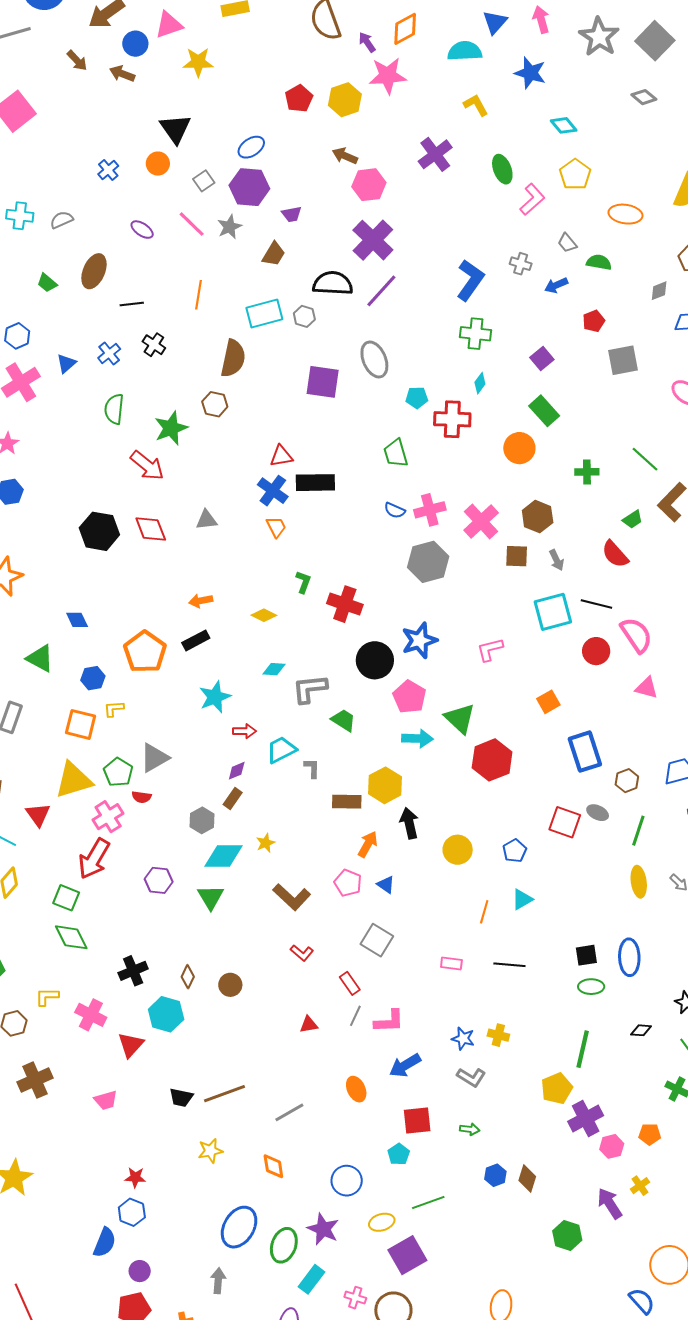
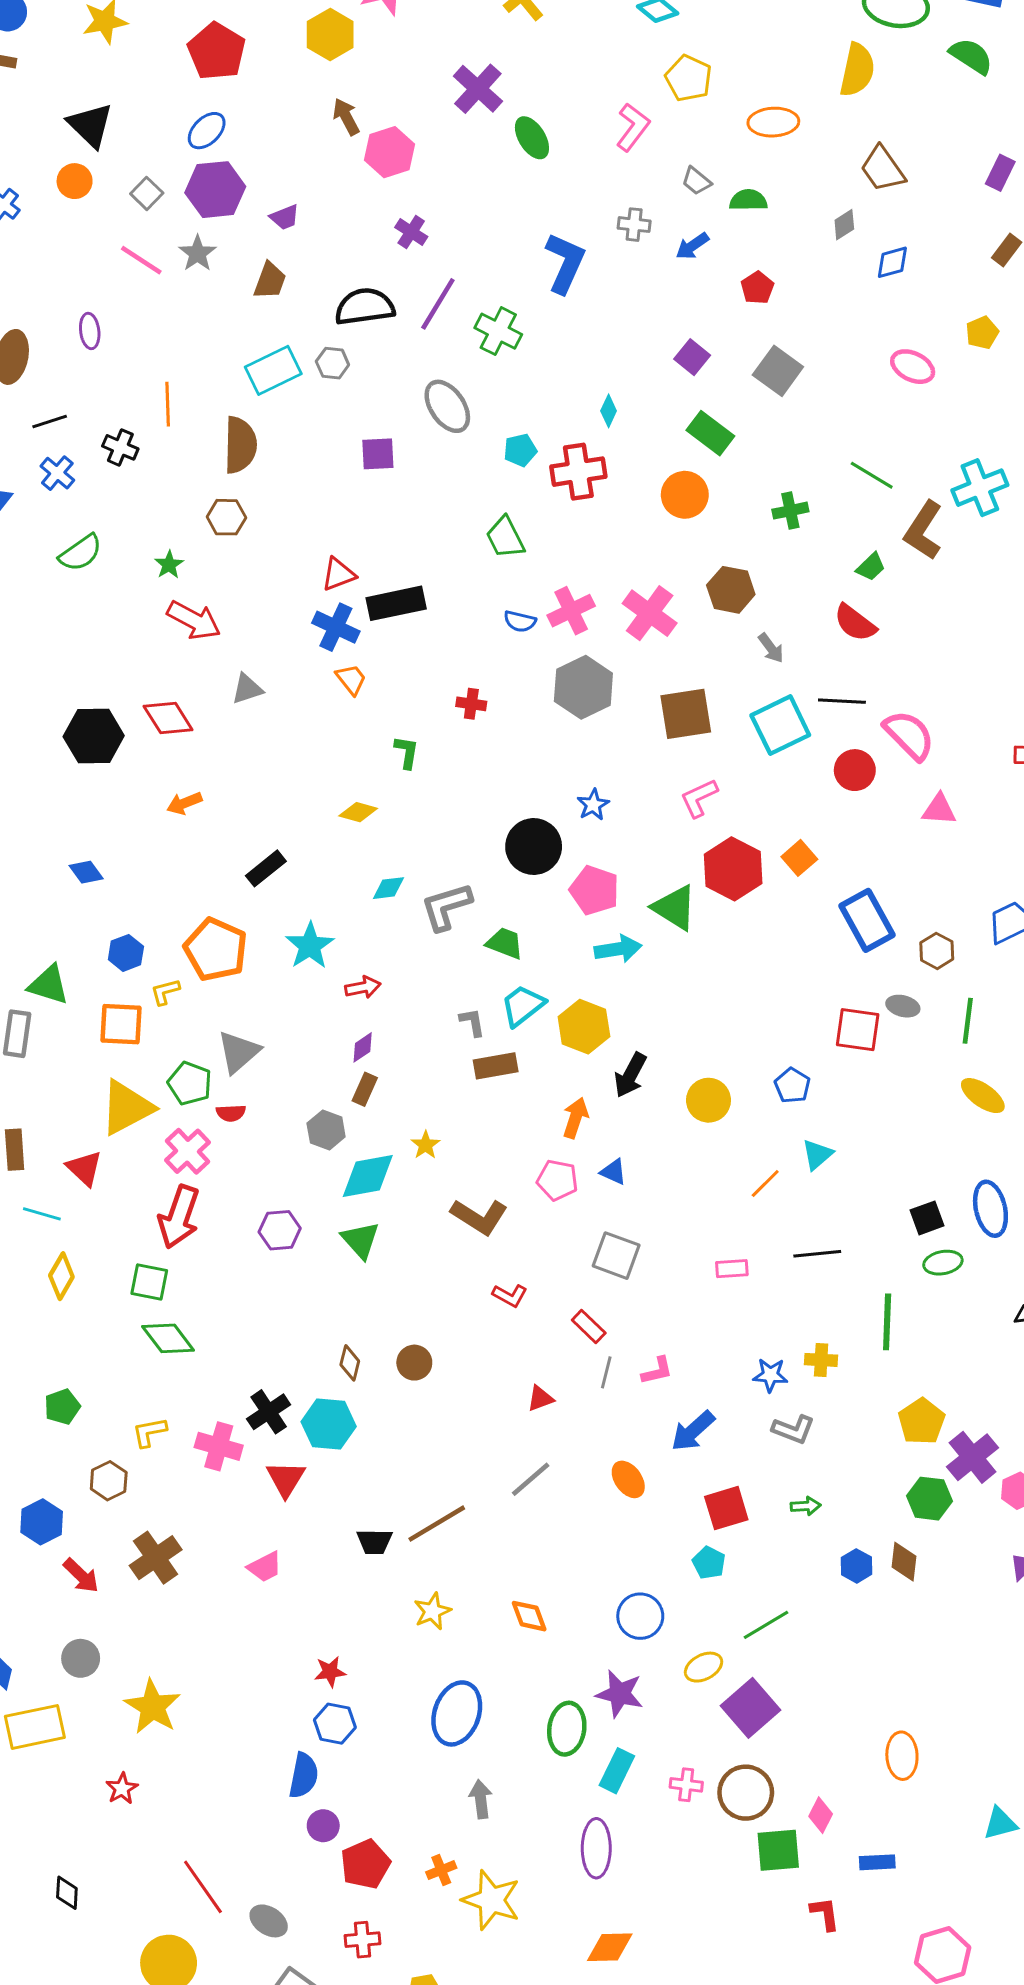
red pentagon: (299, 98) -> (217, 51), moved, size x1.4
brown arrow: (345, 156) -> (346, 117), turned 50
green ellipse: (502, 169) -> (532, 138), moved
purple ellipse: (142, 230) -> (90, 331), moved, turned 60
purple cross: (373, 240) -> (411, 232), size x0.5
orange line: (199, 295) -> (168, 404), moved
black line: (132, 304) -> (50, 421), moved
green cross: (475, 334) -> (498, 331), moved, turned 32
gray square: (623, 360) -> (778, 371), moved, turned -32
purple square: (323, 382) -> (378, 454), size x0.7
green semicircle: (114, 409) -> (81, 553), turned -120
green star: (171, 428) -> (169, 565), size x0.6
red arrow: (147, 466) -> (194, 620), moved
brown square: (517, 556) -> (686, 714), moved, size x1.5
orange arrow: (201, 601) -> (184, 803), moved
red cross: (345, 604) -> (471, 704), moved, size x0.6
blue star: (419, 640) -> (593, 805), size x0.6
orange pentagon: (145, 652) -> (216, 950), moved
green triangle: (40, 658) -> (49, 985), moved
cyan trapezoid: (281, 750) -> (523, 1006), moved
red hexagon: (492, 760) -> (733, 869), moved
brown rectangle: (347, 802) -> (496, 1066), moved
black arrow: (409, 823) -> (630, 1075), turned -128
yellow ellipse: (639, 882) -> (983, 1096), turned -36
orange line: (484, 912) -> (765, 1183), turned 40
black cross: (133, 971) -> (269, 1412), moved
pink L-shape: (389, 1021) -> (657, 1371), size x0.7
green line: (583, 1049) -> (887, 1322), moved
gray line: (289, 1112) -> (531, 1479), moved
blue ellipse: (239, 1227) -> (457, 1713), moved
green hexagon: (567, 1236) -> (929, 1499), moved
purple circle: (140, 1271) -> (323, 1826), moved

